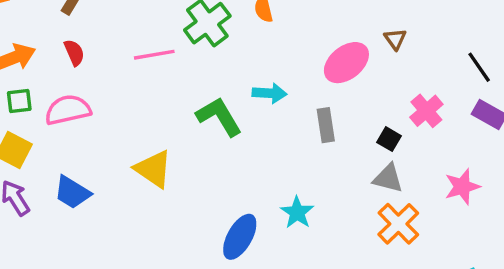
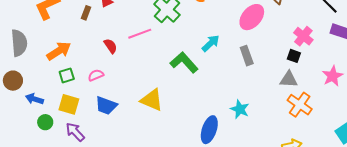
red semicircle: (74, 53) -> (111, 46), moved
cyan arrow: (270, 93) -> (211, 43), turned -36
pink semicircle: (68, 110) -> (96, 75), size x0.6
black square: (389, 139) -> (294, 56), moved
blue trapezoid: (72, 192) -> (106, 105), moved

